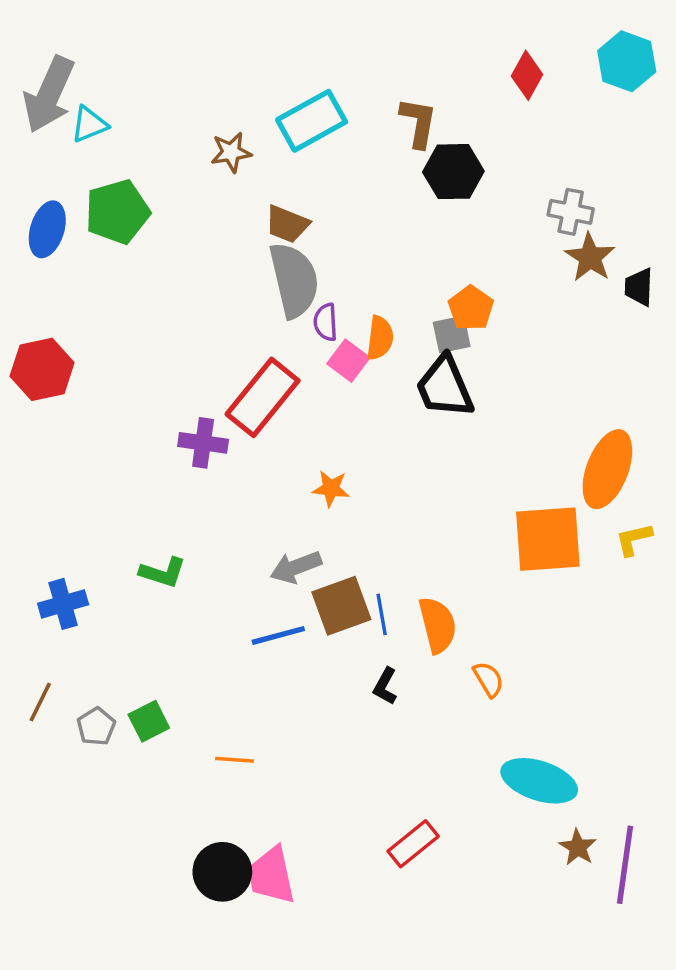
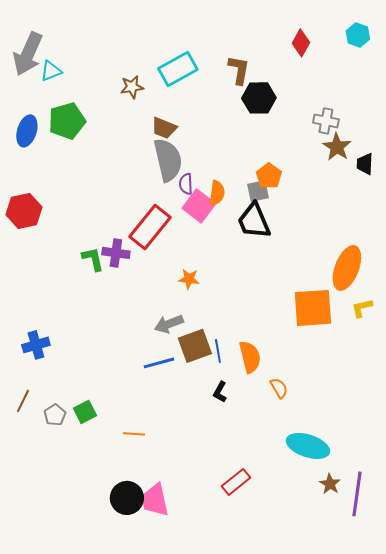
cyan hexagon: (627, 61) -> (358, 35), size x0.7
pink square: (348, 361) -> (199, 206), size x1.4
green L-shape: (163, 572) -> (93, 259), moved, turned -120

